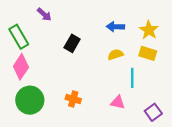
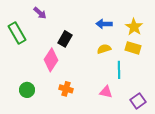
pink diamond: (21, 67) -> (51, 60), moved
green circle: (30, 100) -> (27, 90), size x0.6

